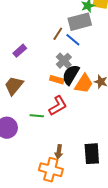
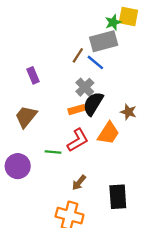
purple rectangle: (20, 51) -> (33, 75), turned -72
orange rectangle: (57, 80) -> (77, 110), turned -32
orange trapezoid: (84, 84) -> (108, 133), moved
brown arrow: (59, 152) -> (79, 183), moved, turned 32

